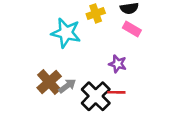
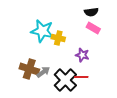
yellow cross: (96, 13) -> (58, 38), moved, turned 32
brown cross: (49, 82) -> (29, 69), turned -30

